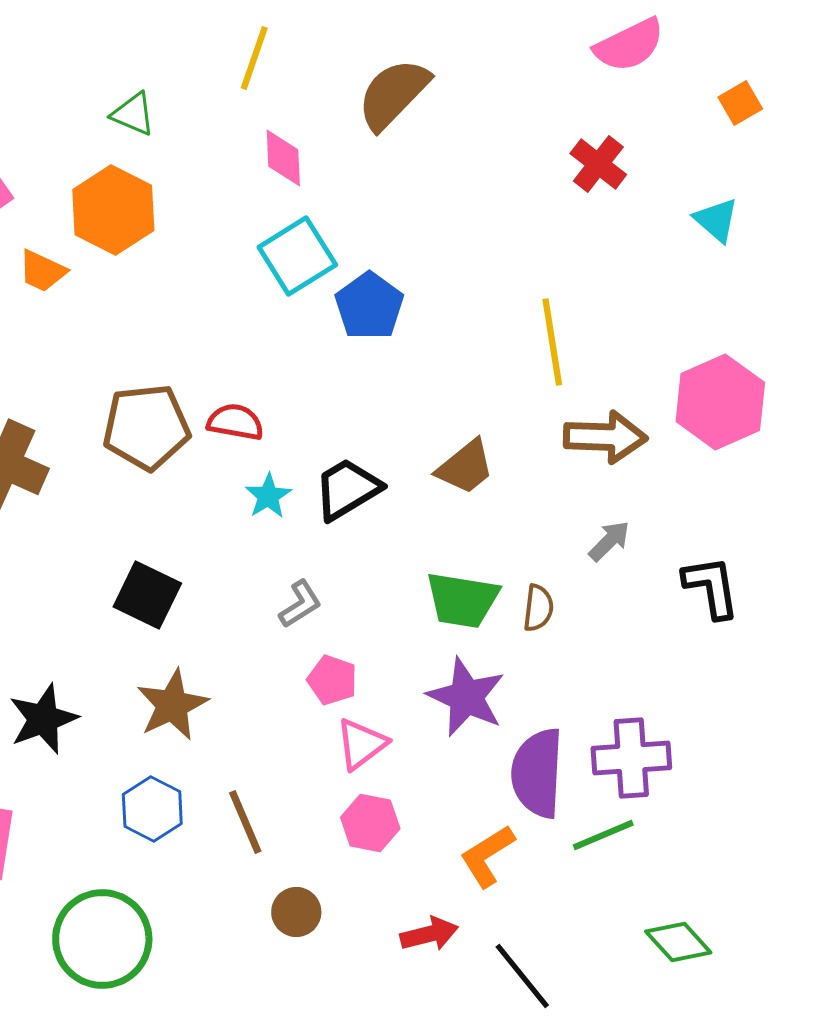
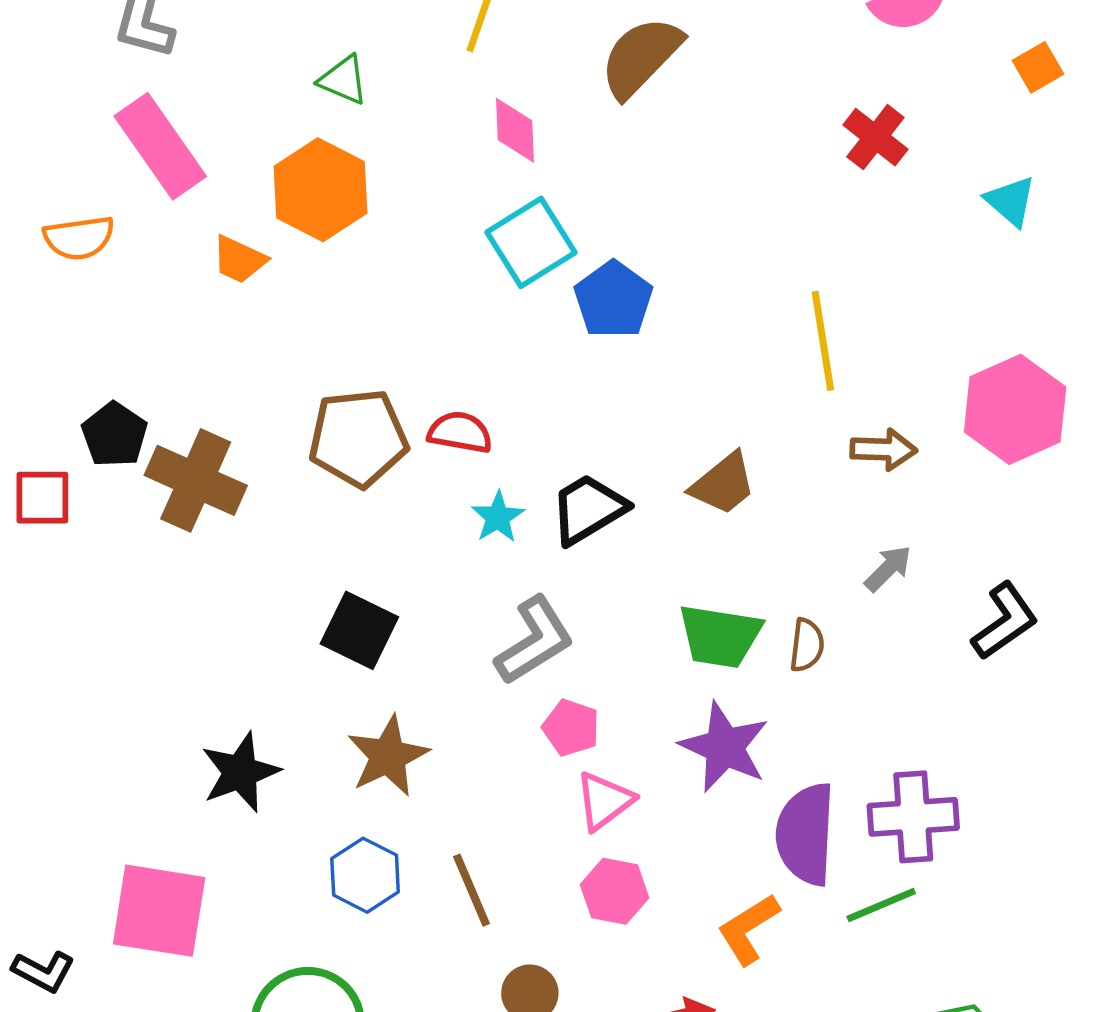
brown arrow: (605, 437) -> (883, 450), size x0.7
black L-shape: (711, 587) -> (1005, 621), turned 64
gray L-shape: (300, 604) -> (534, 641), size x1.6

